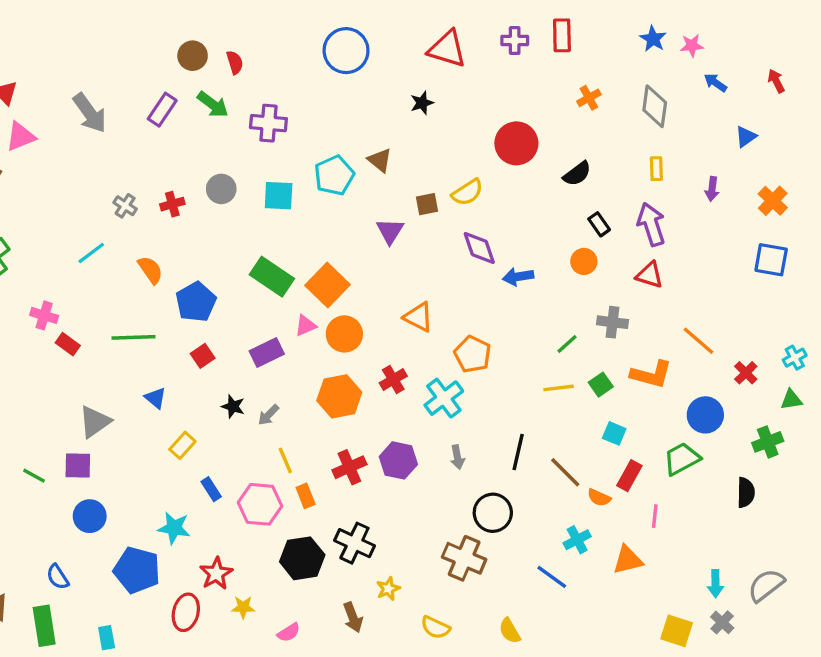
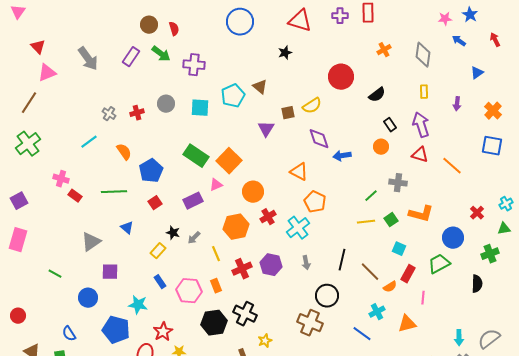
blue star: (653, 39) -> (470, 15), moved
orange triangle: (419, 317) -> (299, 172), moved
orange circle: (344, 334) -> (253, 192), moved
orange line: (699, 341) -> (452, 166), moved
yellow rectangle: (182, 445) -> (158, 251), moved
yellow line: (285, 460) -> (216, 254), moved
purple square: (78, 466) -> (110, 272), moved
orange semicircle: (599, 498) -> (390, 287), turned -56

